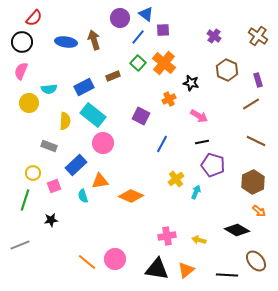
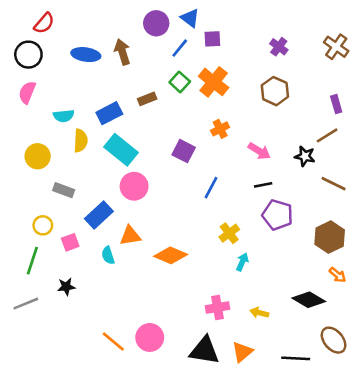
brown hexagon: (227, 70) -> (275, 91), moved
black star: (191, 83) -> (305, 156), moved
yellow circle: (29, 103) -> (38, 156), moved
yellow semicircle: (65, 121) -> (81, 141), moved
cyan arrow: (196, 192) -> (242, 262), moved
gray line: (20, 245) -> (26, 304), moved

